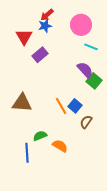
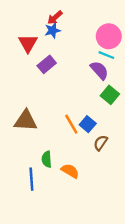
pink circle: (81, 25) -> (109, 36), moved
purple semicircle: (85, 70) -> (99, 70), moved
green semicircle: (40, 136) -> (47, 159), turned -72

